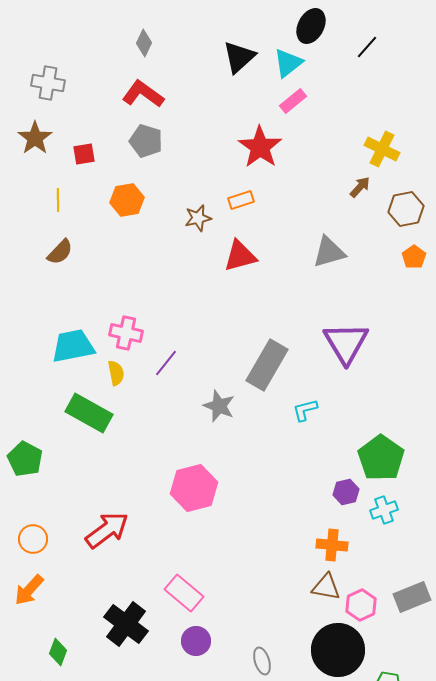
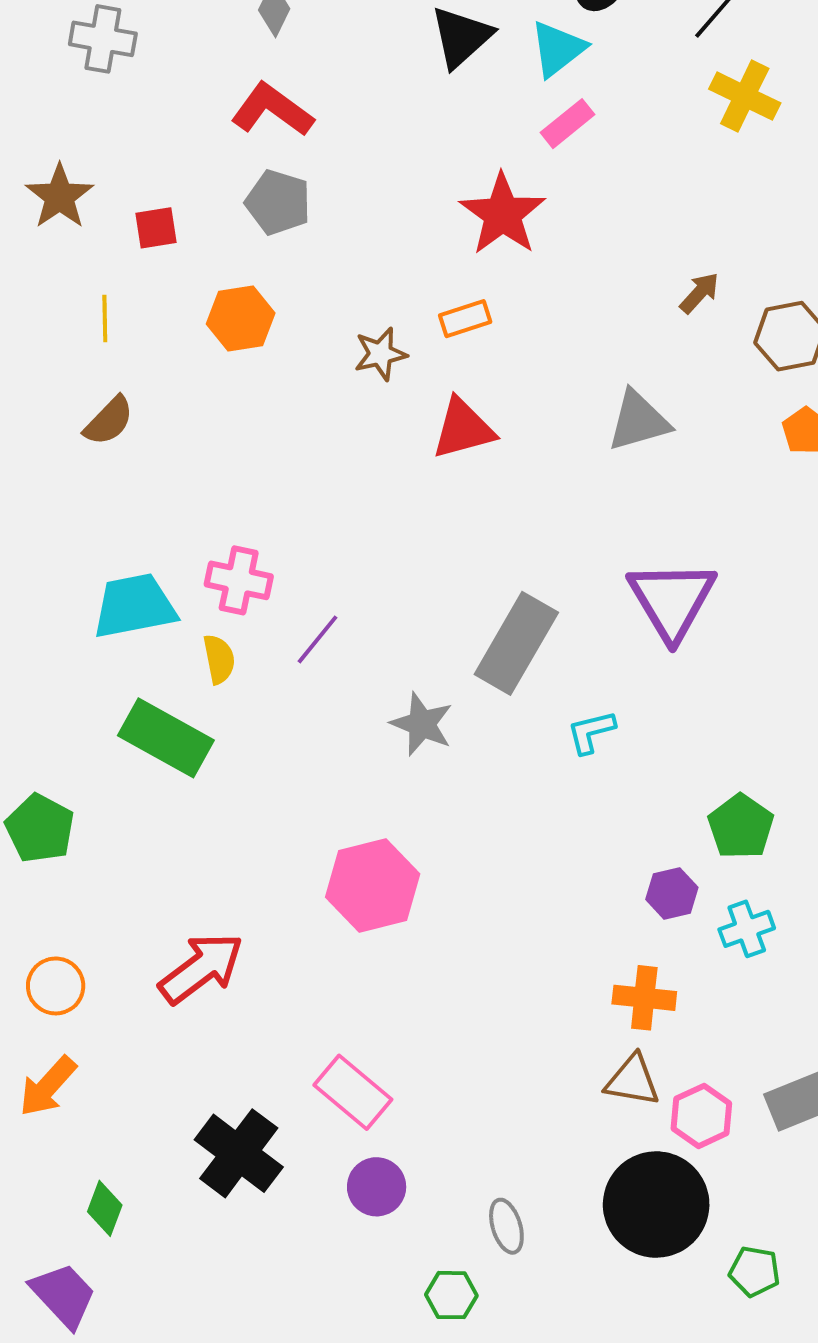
gray cross: (48, 83) -> (103, 39), moved
yellow cross: (382, 149) -> (745, 96), moved
green pentagon: (381, 458) -> (741, 826), size x0.7

